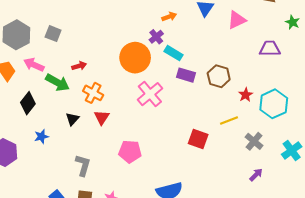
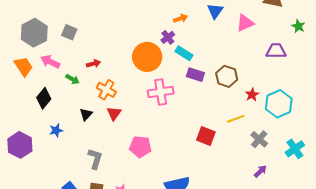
green arrow: (58, 83) -> (73, 79), size x0.6
pink cross: (150, 94) -> (161, 92), turned 30

